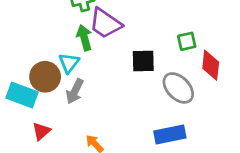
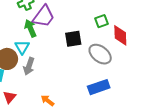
purple trapezoid: (105, 23) -> (44, 16), turned -80

